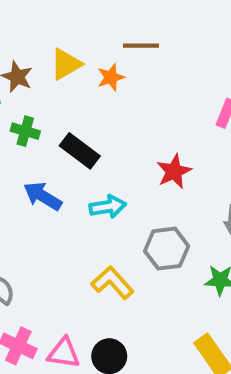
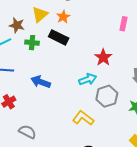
green cross: (25, 131) -> (32, 43), moved
black rectangle: (80, 151) -> (59, 37), moved
cyan arrow: (108, 207) -> (88, 79), moved

